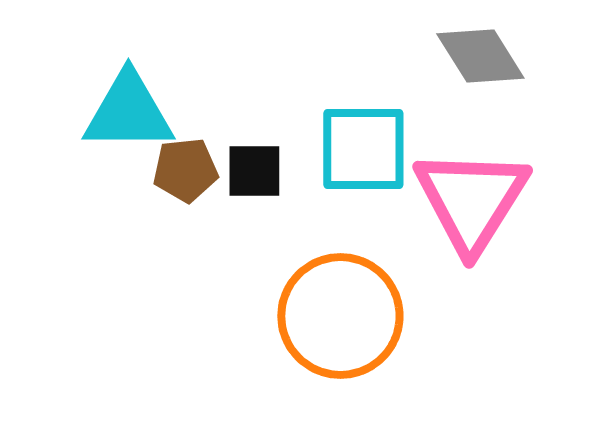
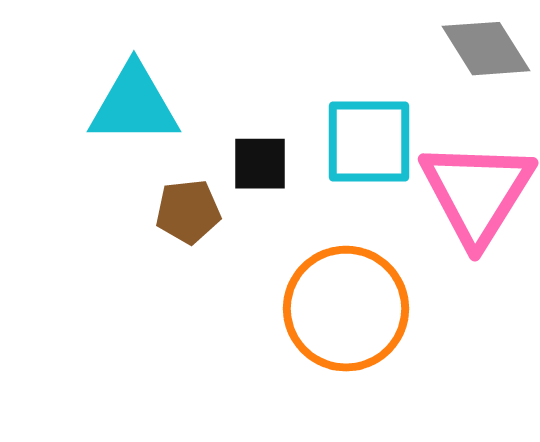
brown pentagon: (185, 170) -> (188, 212), moved

